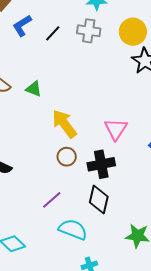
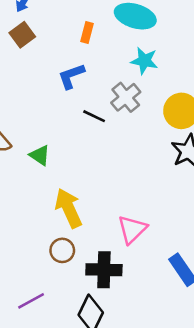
blue L-shape: (22, 26) -> (71, 76), moved
gray cross: (89, 31) -> (126, 97), turned 30
black line: (53, 33) -> (94, 116), moved, turned 60

